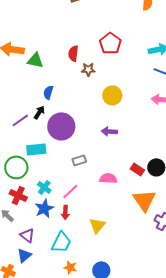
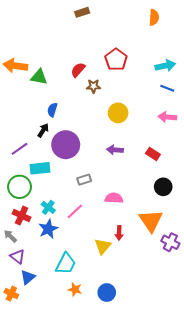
red semicircle: (73, 53) -> (78, 70), turned 35
purple line: (20, 120) -> (20, 149), moved
red rectangle: (137, 169) -> (153, 154), moved
red arrow: (65, 212) -> (119, 233), moved
purple triangle: (27, 235) -> (17, 257), moved

